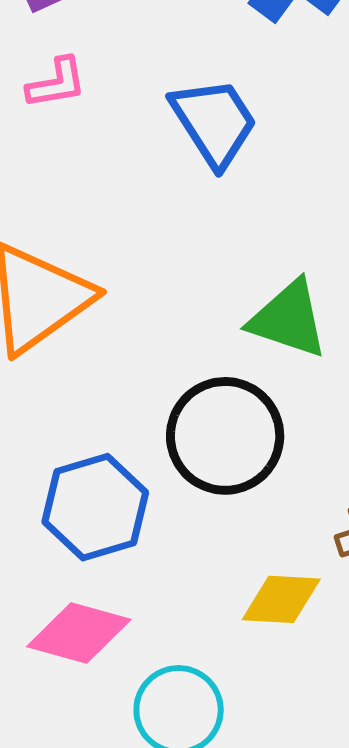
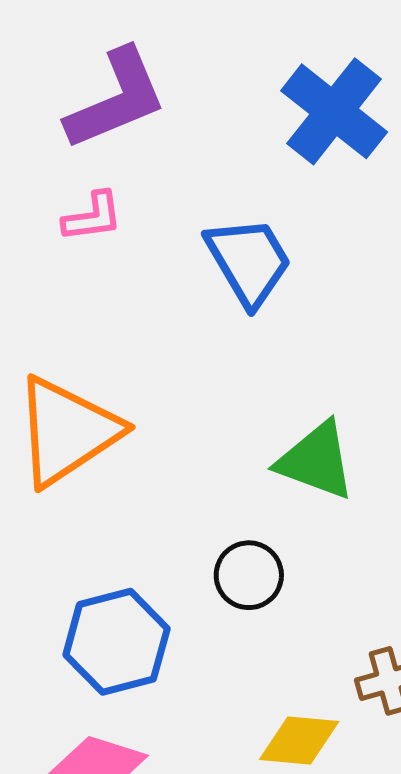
black circle: (225, 436) -> (249, 575), size x0.6

